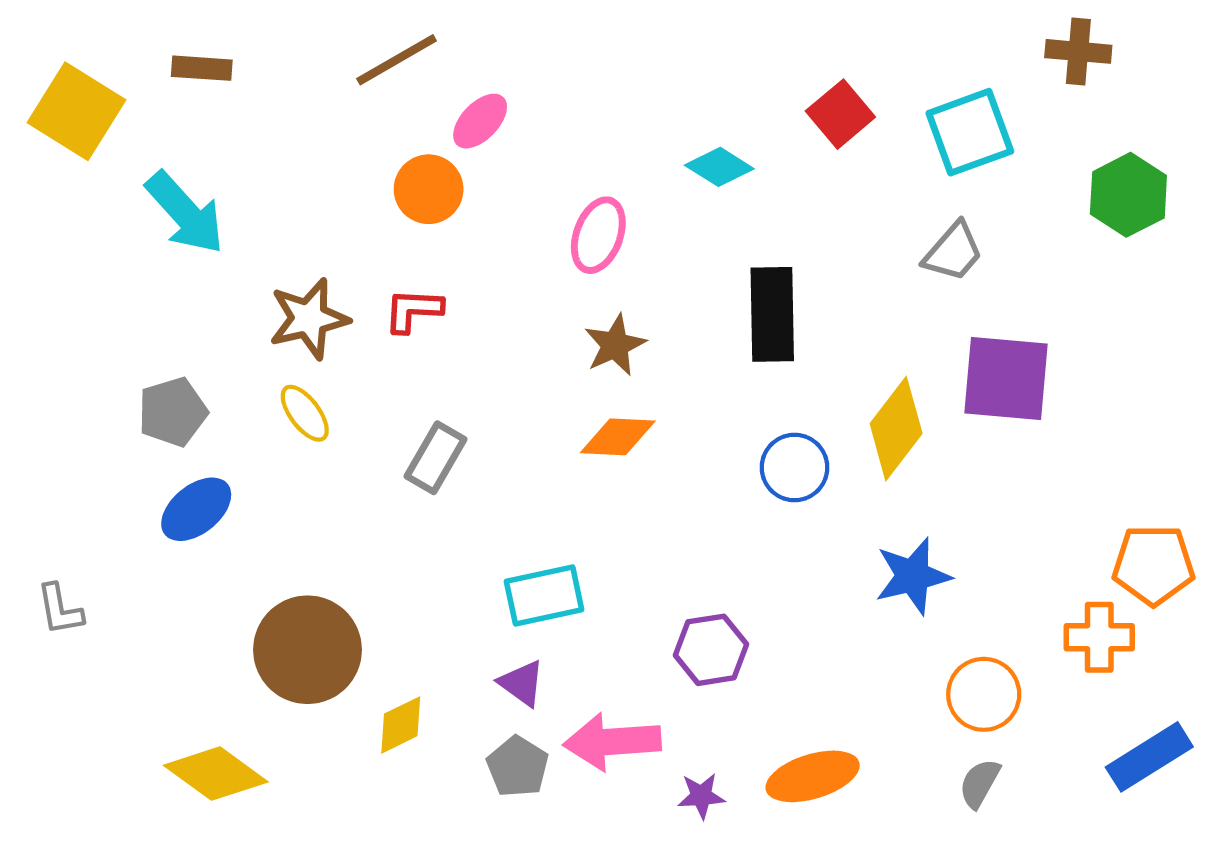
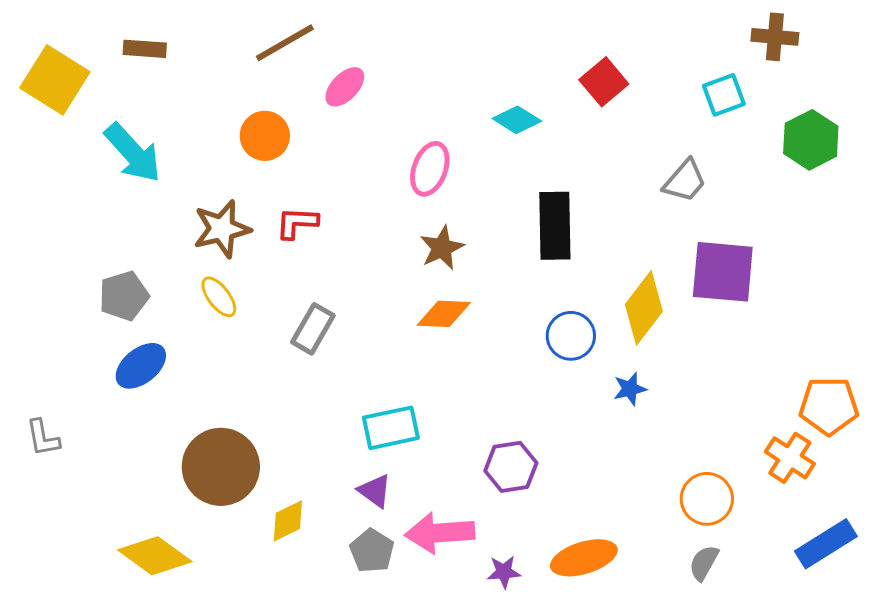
cyan square: (970, 132) -> (724, 95), moved, size x0.7
orange circle: (429, 189) -> (265, 136), moved
blue star: (913, 576) -> (630, 389), moved, size x0.6
orange cross: (1099, 637) -> (790, 458), turned 33

